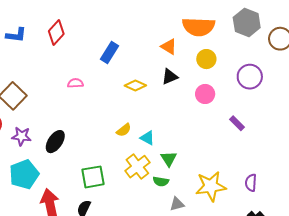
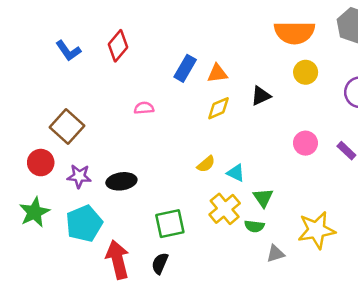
blue L-shape: (16, 35) -> (68, 51), turned 50
orange triangle: (169, 47) -> (217, 73), moved, turned -36
yellow diamond: (135, 85) -> (219, 108), turned -45
pink circle: (205, 94) -> (305, 143), moved
black ellipse: (55, 142) -> (121, 181), turned 50

